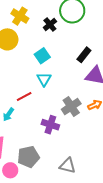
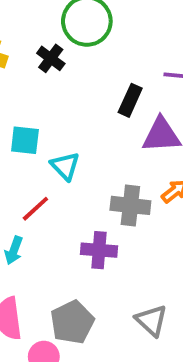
cyan square: (42, 56) -> (25, 140), moved, turned -35
gray cross: (71, 107) -> (130, 205), turned -36
gray triangle: (68, 166) -> (151, 320), turned 42

